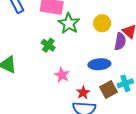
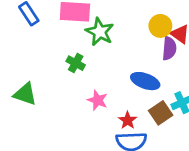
yellow circle: (102, 23) -> (160, 26), moved
blue ellipse: (99, 64) -> (145, 81), turned 30

